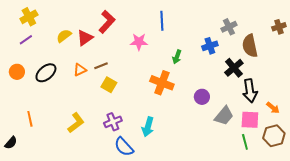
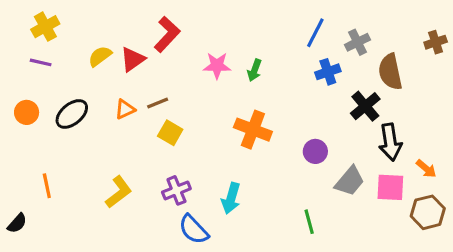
blue line: (162, 21) -> (315, 33), moved, turned 30
purple line: (26, 40) -> (41, 62), turned 48
green arrow: (177, 57) -> (254, 70), moved
green line: (245, 142) -> (309, 222), moved

